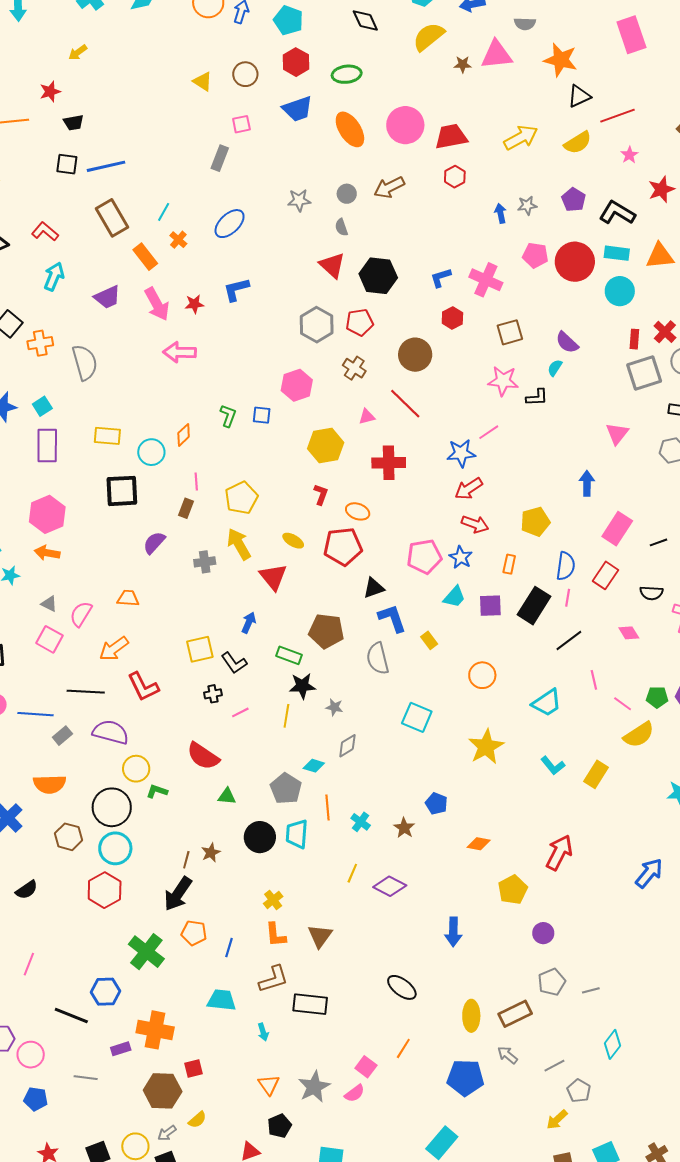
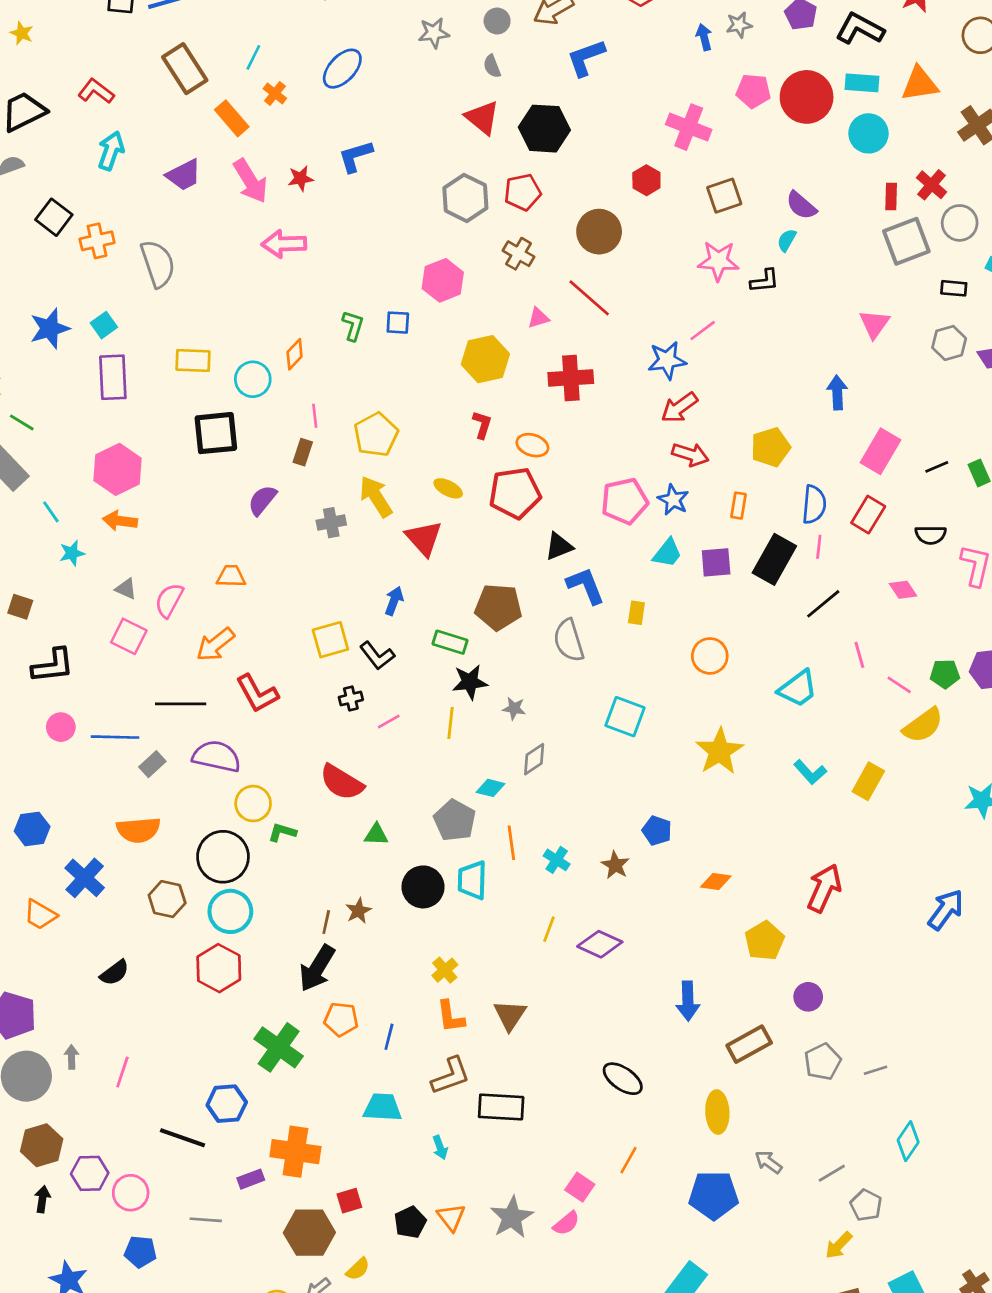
blue L-shape: (441, 278) -> (586, 58), moved, size x1.4
yellow rectangle: (429, 640) -> (636, 613), turned 48
brown rectangle: (515, 1014) -> (749, 1044), moved
black pentagon: (279, 1126) -> (410, 1222), moved

